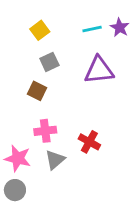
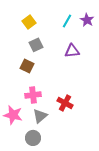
cyan line: (92, 29) -> (67, 21), turned -48
purple triangle: (99, 70) -> (72, 51), size x0.7
gray circle: (15, 190) -> (33, 138), moved

